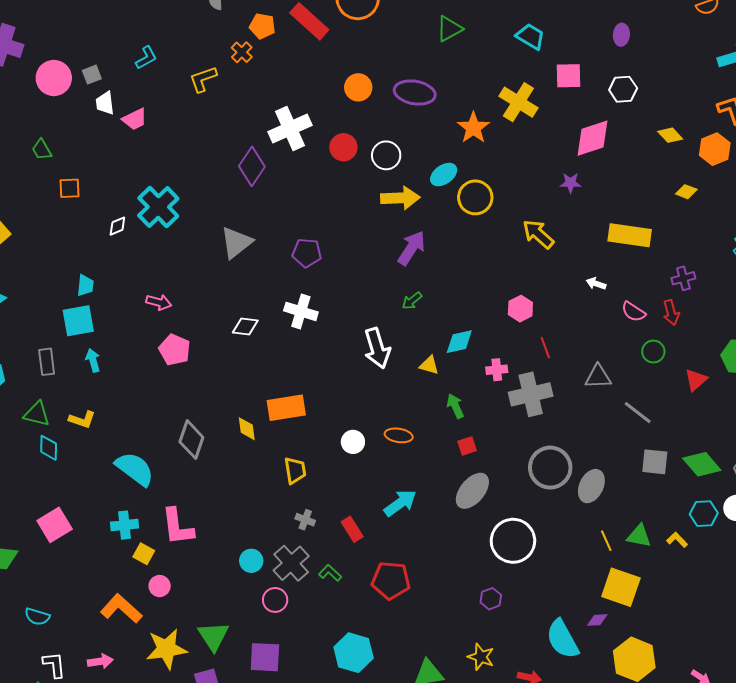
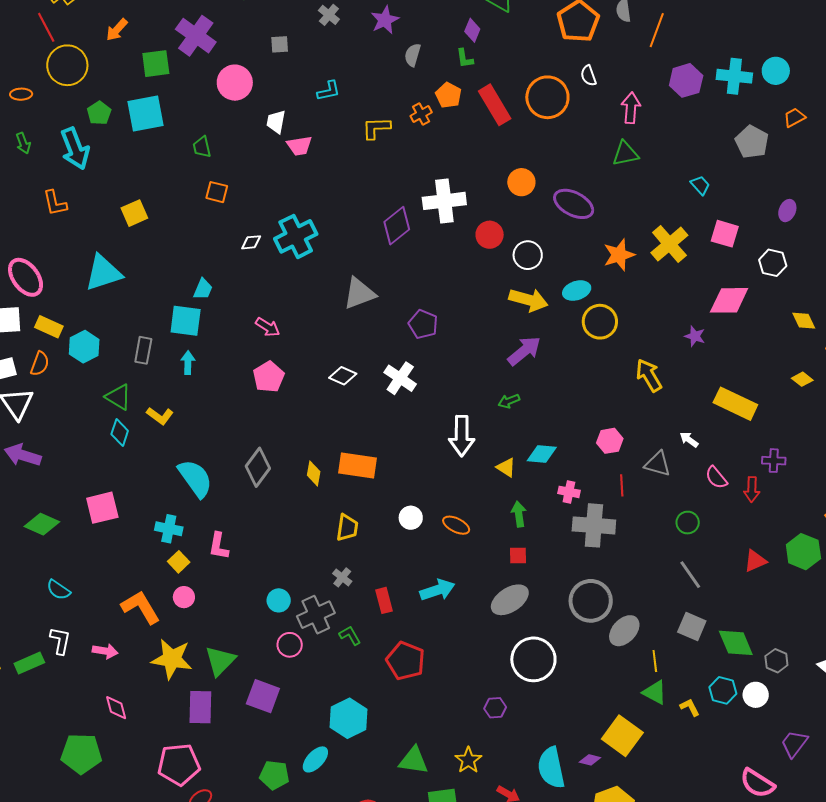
cyan trapezoid: (530, 37) -> (700, 185), size x0.7
gray square: (92, 75) -> (280, 44), moved
green circle: (653, 352) -> (688, 523), moved
gray triangle: (598, 377) -> (658, 464), moved
pink L-shape: (177, 527) -> (219, 546), size x0.7
yellow line: (606, 541) -> (655, 661), moved

